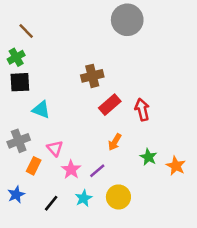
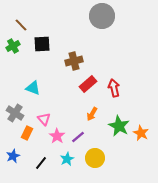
black square: (20, 82) -> (42, 44), moved
gray cross: (19, 141) -> (15, 113), turned -36
green star: (148, 157) -> (119, 126), size x1.5

